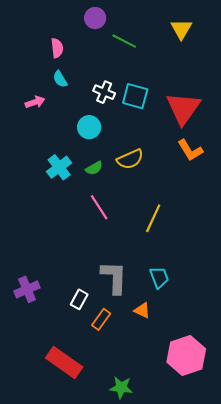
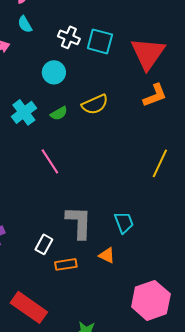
orange L-shape: (190, 150) -> (155, 95), turned -80
pink line: (99, 207) -> (50, 161), moved
yellow line: (153, 218) -> (160, 163), moved
orange rectangle: (101, 319) -> (66, 264), turned 45

